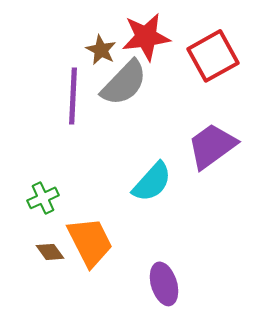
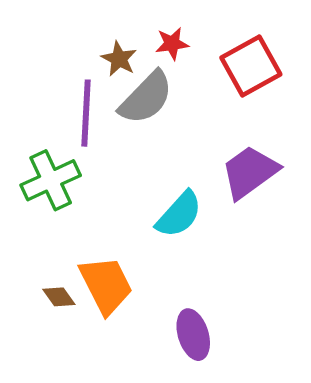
red star: (146, 37) -> (172, 44), size x0.6
green cross: (43, 198) -> (51, 180), moved, size x1.6

